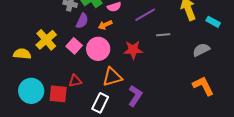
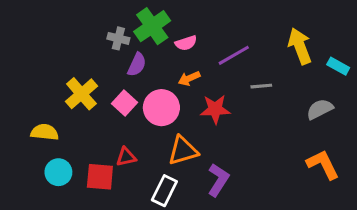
orange arrow: (105, 25) -> (189, 78), moved
yellow semicircle: (22, 54) -> (45, 132), moved
cyan circle: (31, 91) -> (58, 172), size x0.7

